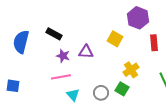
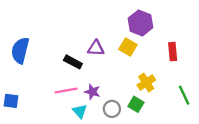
purple hexagon: (138, 18) -> (141, 23), moved
black rectangle: (54, 34) -> (73, 62), moved
purple triangle: (86, 52) -> (96, 48), moved
purple star: (63, 56) -> (92, 92), moved

